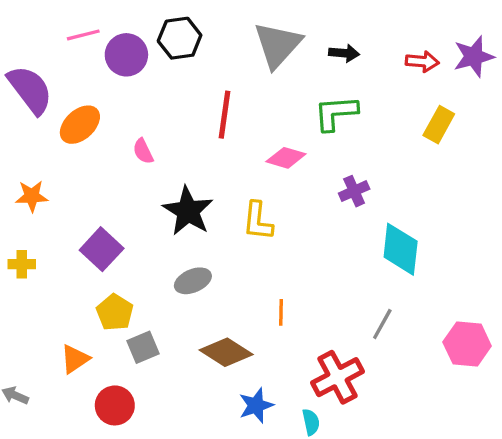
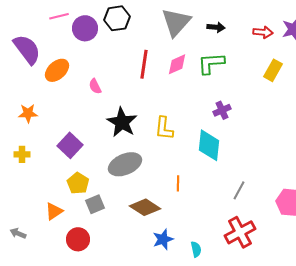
pink diamond: (286, 158) -> (177, 64), moved, turned -40
cyan diamond: (401, 249) -> (209, 145), moved
gray ellipse: (193, 281) -> (125, 164), size x1.5
red cross: (337, 377) -> (240, 232), moved

